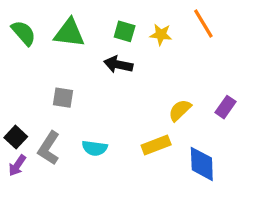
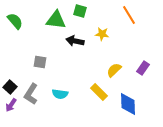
green square: (125, 31) -> (80, 11), moved
green triangle: (69, 33) -> (56, 20), moved
yellow star: (161, 35) -> (102, 34), moved
yellow rectangle: (156, 145) -> (99, 92), turned 66

